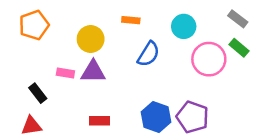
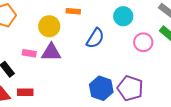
orange rectangle: (131, 20) -> (73, 11), moved
pink circle: (209, 59) -> (143, 42), size x0.7
red rectangle: (99, 121) -> (25, 92), moved

